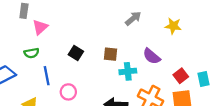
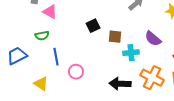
pink triangle: (40, 27) -> (50, 12), turned -49
black square: (76, 53) -> (93, 26), moved, turned 32

